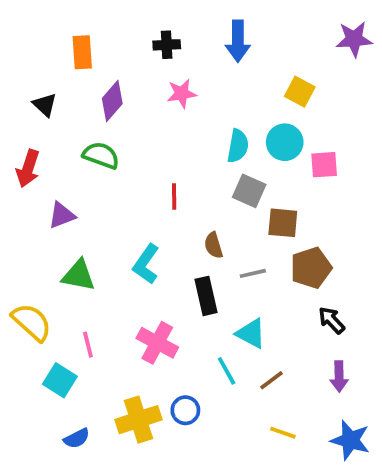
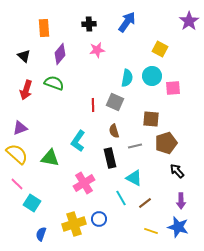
purple star: (354, 39) -> (189, 21), turned -30
blue arrow: (238, 41) -> (127, 22), turned -145
red arrow: (28, 168) -> (26, 90), moved
gray square: (249, 191) -> (115, 102), moved
purple triangle: (62, 215) -> (20, 128), moved
green triangle: (79, 275) -> (50, 158), moved
yellow semicircle: (32, 322) -> (17, 154), moved
pink cross: (157, 343) -> (84, 183), turned 30
pink line: (88, 345) -> (17, 184), moved, turned -32
blue semicircle: (77, 438) -> (41, 234), turned 136
blue star: (350, 440) -> (178, 227), moved

